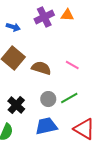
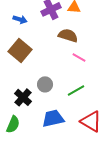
brown semicircle: (41, 68) -> (68, 35), moved
gray circle: (48, 99) -> (45, 84), moved

